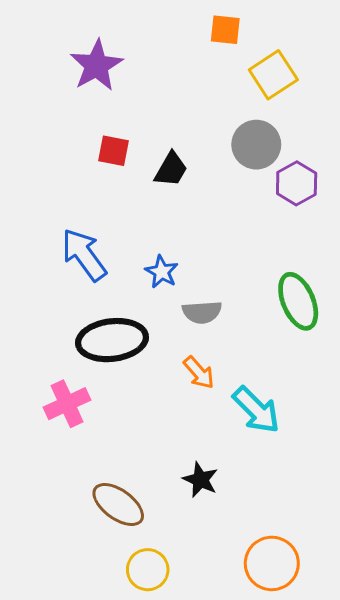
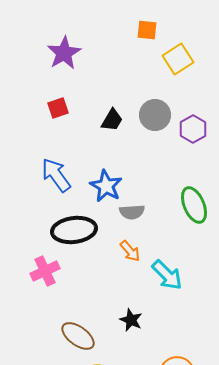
gray circle: (256, 145) -> (155, 115), moved
red square: (114, 151) -> (58, 108), moved, turned -30
blue star: (162, 272) -> (106, 186), size x1.5

